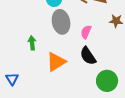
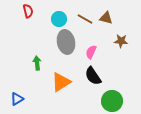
blue triangle: (12, 79) -> (17, 99), turned 32

